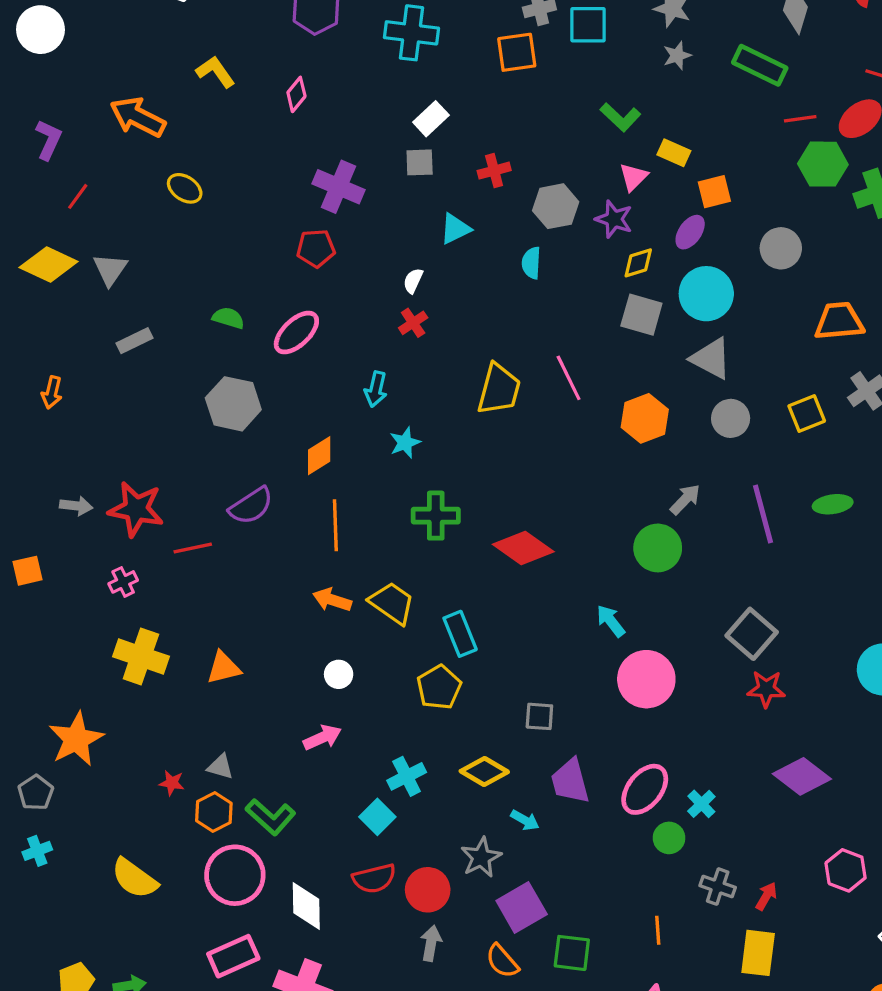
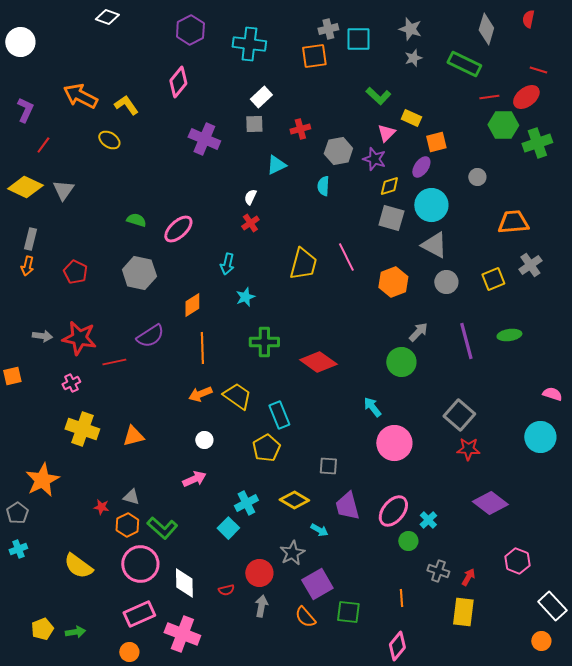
yellow L-shape: (215, 72) -> (126, 105), moved
pink diamond: (296, 94) -> (178, 82), size x1.4
red pentagon: (316, 248) -> (75, 272), moved, turned 30
gray circle: (781, 248) -> (477, 177), size x0.7
gray rectangle: (134, 341) -> (30, 239), moved, turned -50
orange arrow: (332, 600) -> (200, 394), turned -40
red semicircle: (374, 878) -> (226, 590), moved, size x0.6

